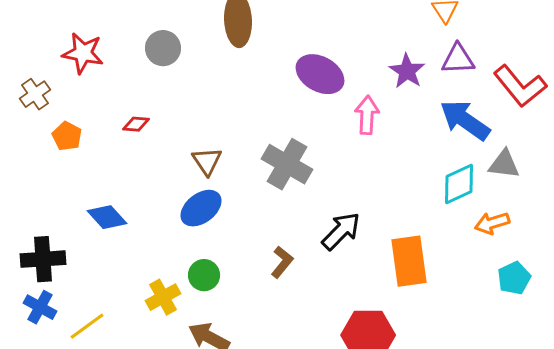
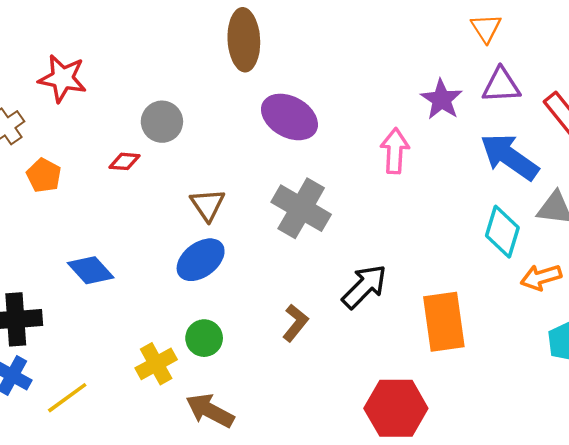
gray circle: (163, 48) -> (162, 122), moved
purple ellipse: (320, 74) -> (289, 117), moved
cyan diamond: (459, 184) -> (502, 232), turned -48

